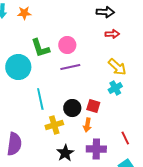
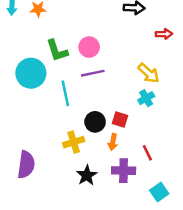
red arrow: (112, 34) -> (164, 34), moved
cyan line: (40, 99) -> (65, 93), moved
red line: (125, 138) -> (147, 153), moved

